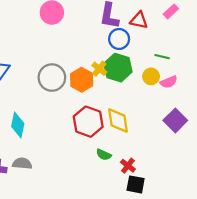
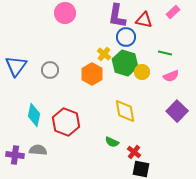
yellow cross: (99, 69) -> (104, 54), moved
yellow circle: (151, 76) -> (142, 72), moved
gray circle: (52, 78) -> (50, 70), moved, size x0.7
red hexagon: (88, 122) -> (66, 122), moved

